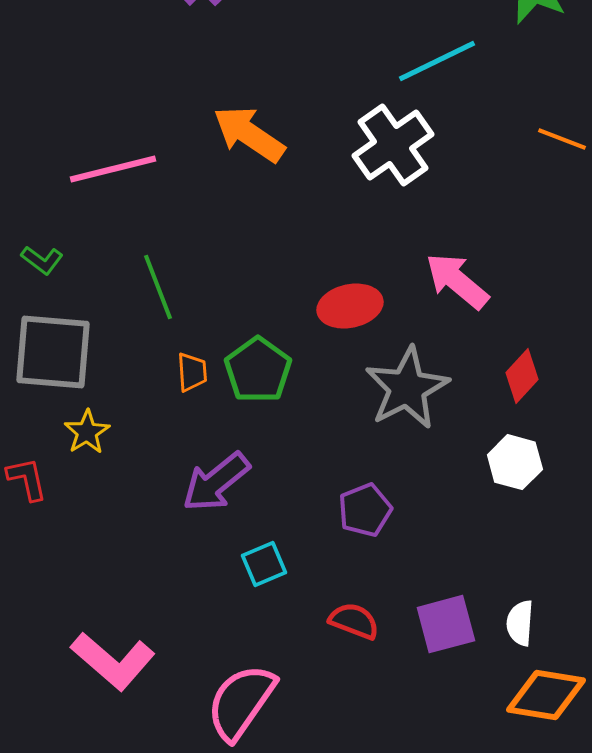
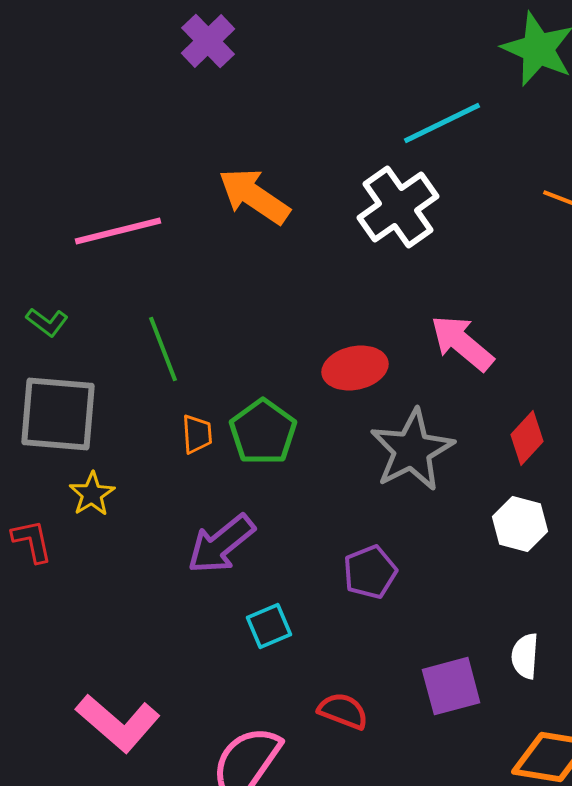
red semicircle: (354, 621) -> (343, 711), moved
white semicircle: (520, 623) -> (525, 656), moved

